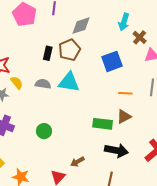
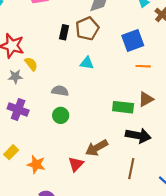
cyan triangle: (69, 82) -> (87, 63), size x0.6
gray semicircle: (43, 84) -> (60, 91), moved
orange line: (125, 93) -> (143, 66), moved
brown arrow: (77, 162) -> (97, 148), size x1.5

